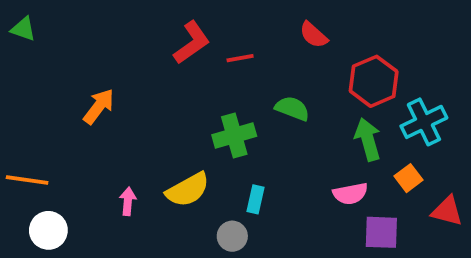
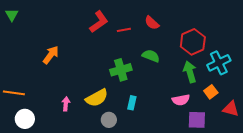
green triangle: (23, 29) -> (12, 15), turned 40
red semicircle: (314, 35) -> (152, 23), moved
gray circle: (232, 236) -> (109, 120), moved

